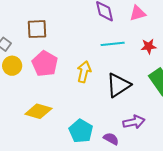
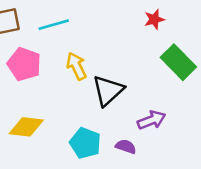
cyan line: (113, 44) -> (54, 25), moved
yellow arrow: (84, 72) -> (76, 66), turned -30
black triangle: (118, 85) -> (108, 91), moved

